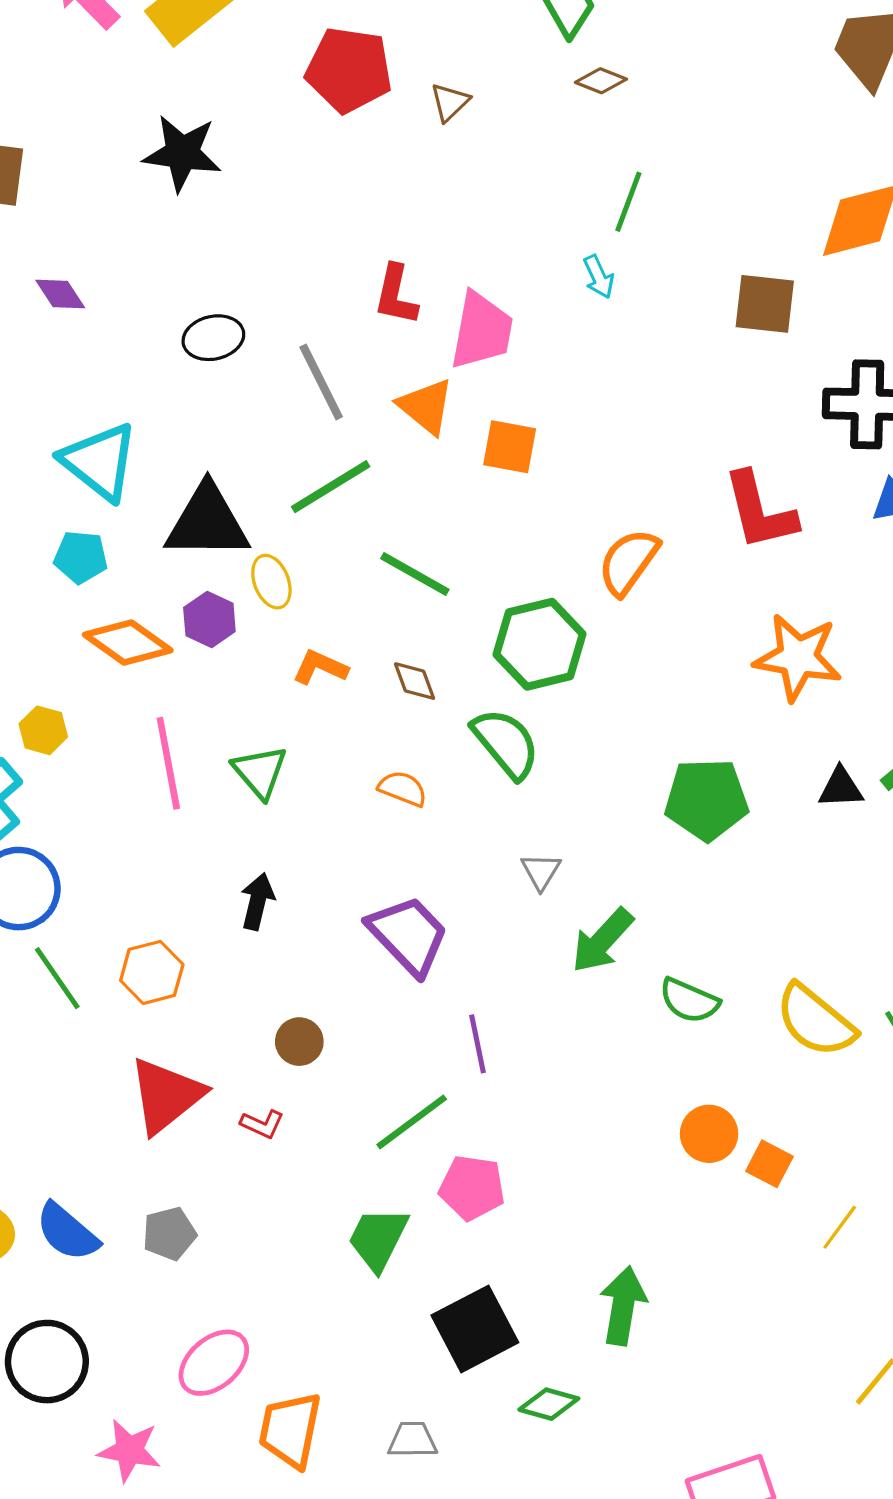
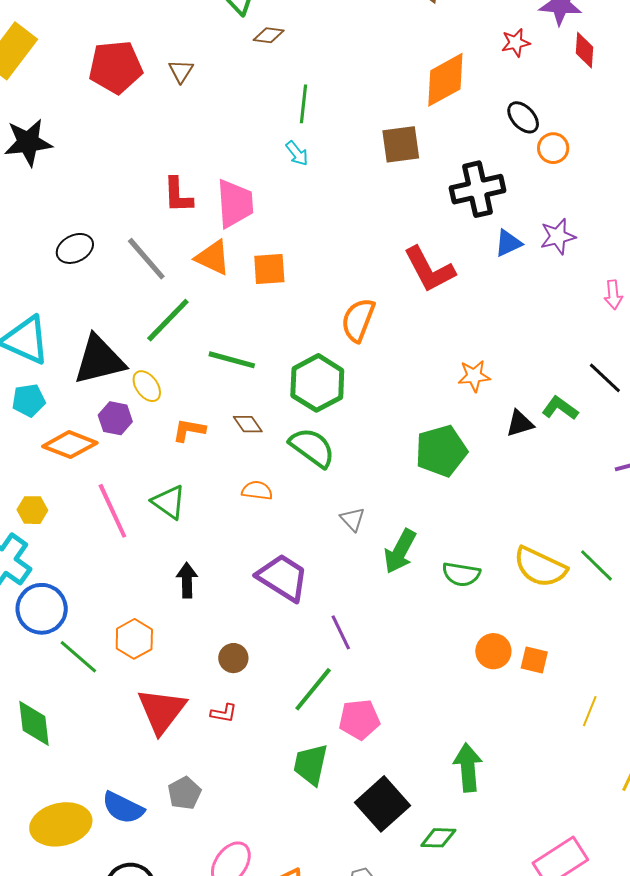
orange star: (798, 657) -> (474, 376), moved, size x0.6
yellow line: (840, 1227) -> (590, 711), moved

